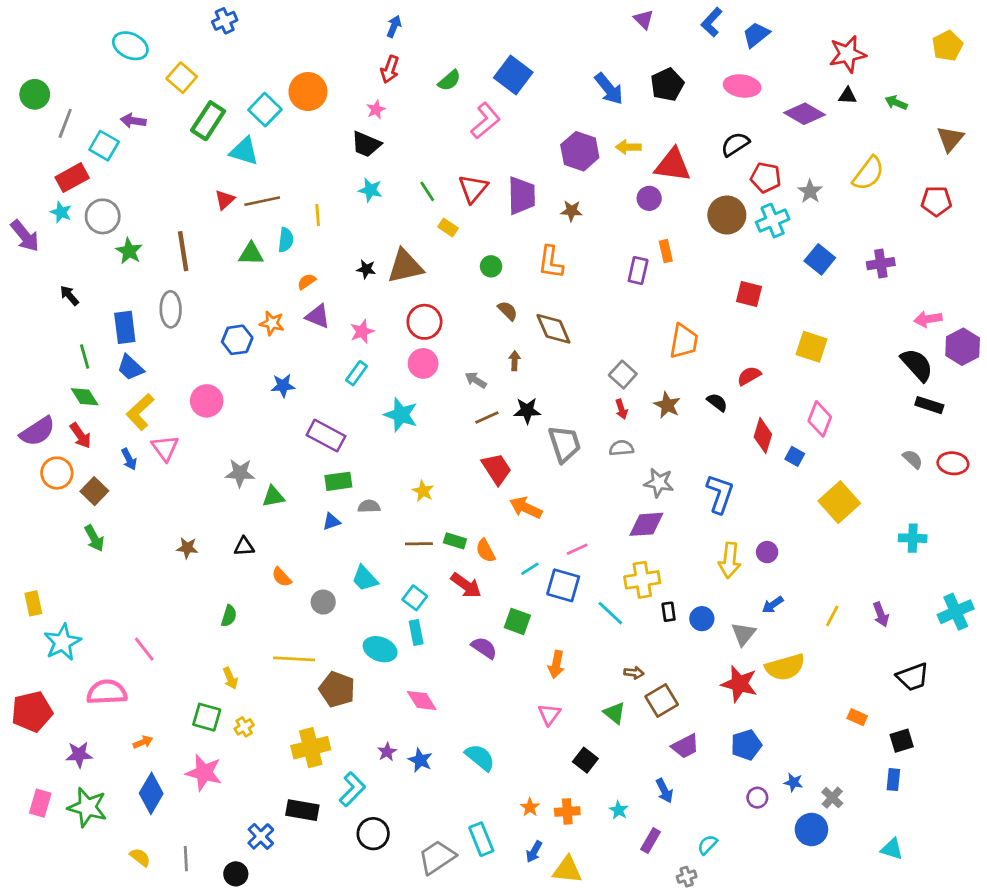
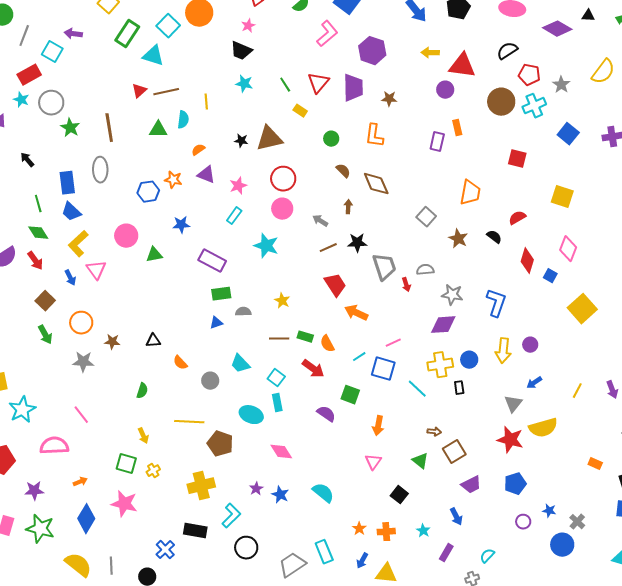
purple hexagon: (580, 151) -> (372, 51), moved
red arrow: (621, 409) -> (406, 285), moved
orange circle: (57, 473) -> (81, 323), moved
gray star: (240, 473) -> (83, 362), moved
green triangle: (273, 497) -> (154, 255), moved
blue circle: (702, 619) -> (469, 360), moved
yellow semicircle: (140, 857) -> (78, 565), size x1.8

